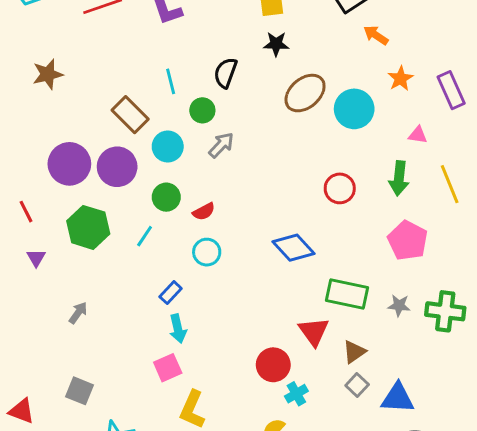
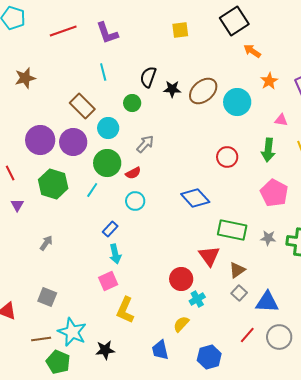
black star: (276, 44) -> (172, 89), moved
cyan line: (171, 81) -> (103, 72), moved
gray arrow: (221, 145) -> (145, 144), moved
green circle: (166, 197) -> (107, 163), size x1.4

